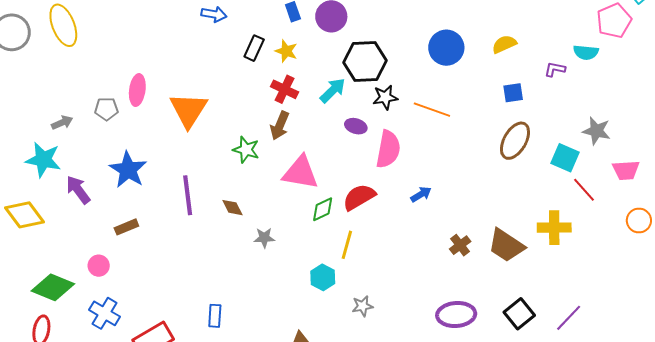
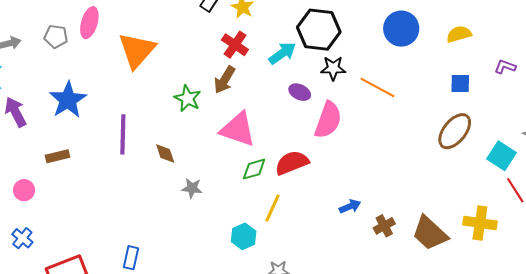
blue arrow: (421, 194) -> (350, 206), moved
blue cross: (104, 313) -> (22, 238), size x0.7

